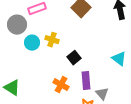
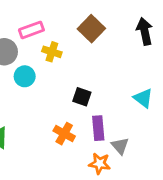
yellow cross: (52, 40) -> (52, 52), moved
black square: (74, 58) -> (82, 97), turned -32

